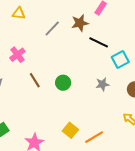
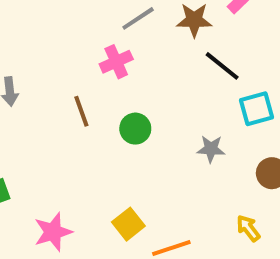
pink cross: (17, 55) -> (116, 62), moved

